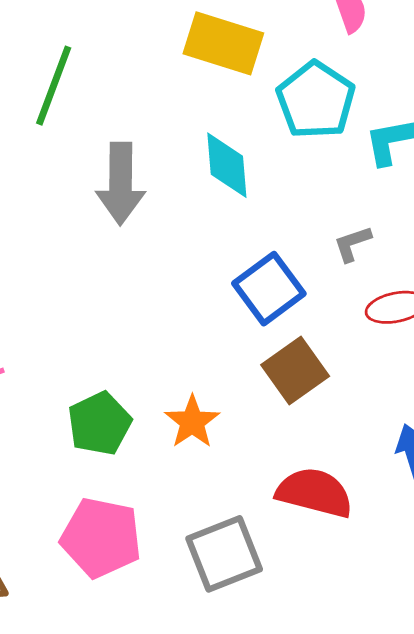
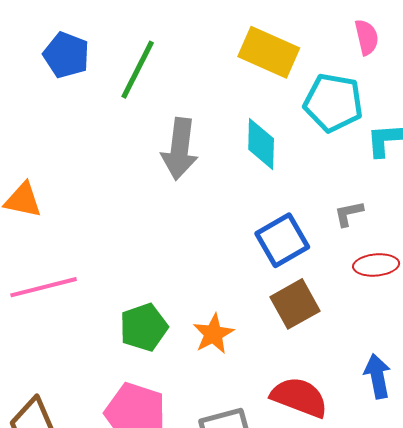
cyan pentagon: (316, 100) -> (333, 103), turned -30

